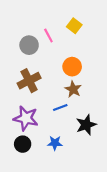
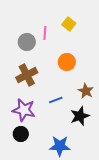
pink line: (48, 35) -> (45, 33), turned 32
brown star: (73, 89) -> (86, 91), moved
blue star: (55, 143) -> (60, 146), moved, size x1.5

